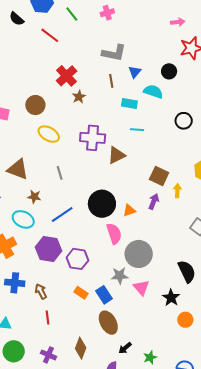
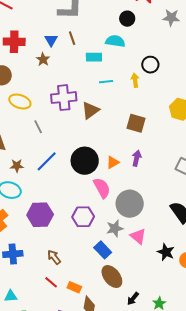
blue triangle: (135, 72) -> (51, 40), moved
red cross: (67, 76) -> (14, 42), moved, turned -35
gray line: (60, 173) -> (38, 127), moved
yellow arrow: (177, 191) -> (135, 80), moved
purple arrow: (154, 202) -> (137, 158), moved
blue line: (62, 215) -> (47, 161), moved
purple hexagon: (77, 259) -> (83, 217), moved
brown arrow: (41, 291) -> (54, 257), moved
orange rectangle: (81, 293) -> (74, 287), moved
black star: (171, 298) -> (166, 252), moved
red line: (47, 317) -> (51, 282), turned -32

